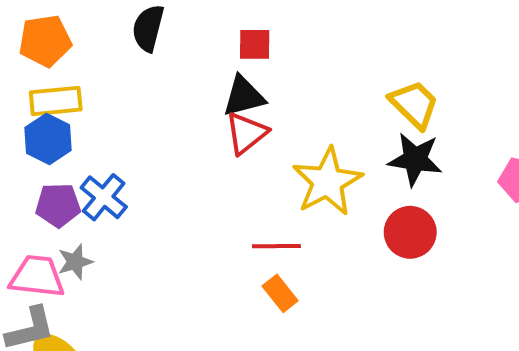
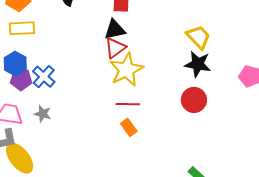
blue hexagon: (48, 139) -> (15, 64), moved
yellow star: (327, 182) -> (126, 70), moved
gray star: (75, 262) -> (43, 114), moved, turned 30

